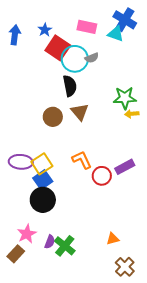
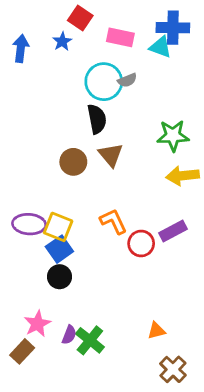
blue cross: (125, 20) -> (173, 28), turned -30
red square: (58, 48) -> (80, 18), moved, size x0.7
yellow arrow: (132, 114) -> (183, 176), moved, size x1.6
yellow square: (42, 164) -> (58, 227), turned -35
black circle: (43, 200) -> (59, 277), size x0.7

